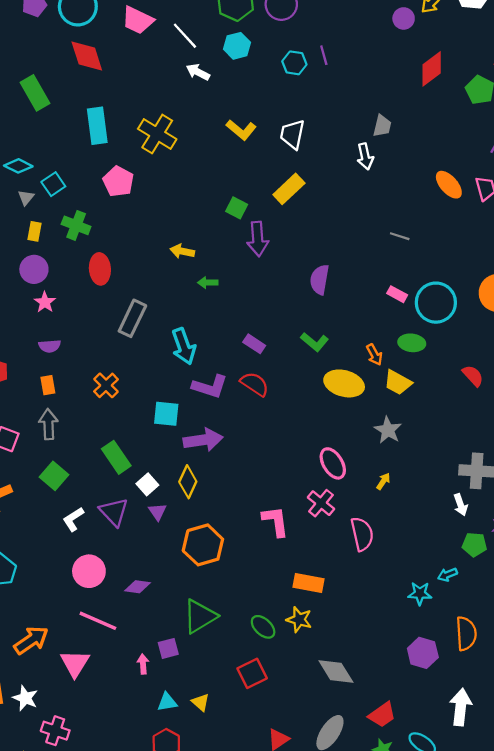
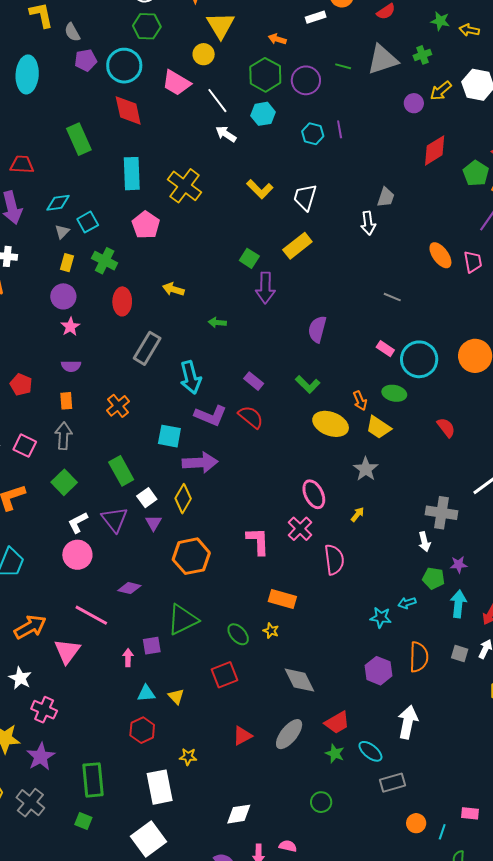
cyan diamond: (18, 166) -> (58, 203), turned -40
yellow arrow: (182, 251) -> (173, 289), moved
pink circle: (89, 571) -> (77, 555), moved
yellow star: (299, 620) -> (271, 631), size x0.7

